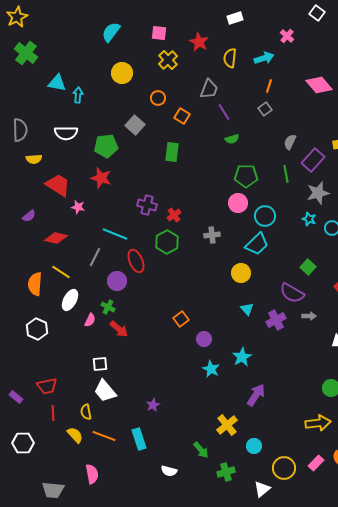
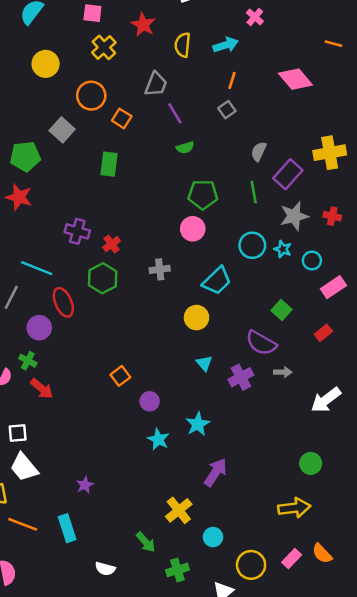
orange circle: (158, 98) -> (91, 96), size x1.5
cyan circle: (265, 216) -> (252, 245), moved

